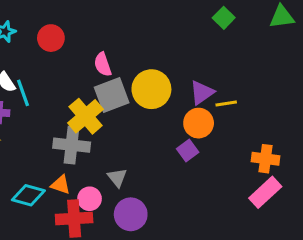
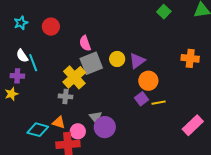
yellow circle: (151, 89) -> (117, 59), size x0.6
purple triangle: (202, 93) -> (137, 61), moved
yellow line: (226, 103) -> (159, 103), moved
gray cross: (72, 145) -> (65, 96), size x0.6
orange cross: (266, 159) -> (190, 58), moved
purple circle: (131, 214) -> (105, 127), moved

